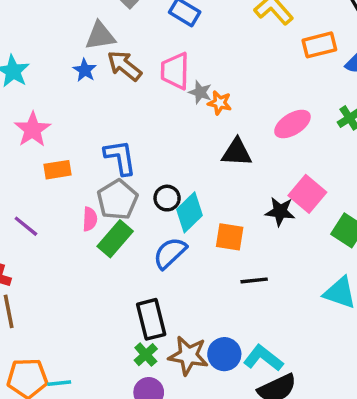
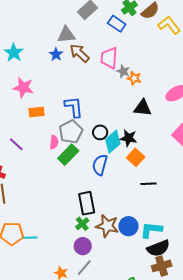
pink star: (33, 130) -> (23, 88), turned -30
black star: (280, 211) -> (129, 138), moved
orange square: (230, 237) -> (136, 157), turned 30
blue semicircle: (170, 253) -> (100, 165), turned -35
cyan L-shape: (263, 358) -> (151, 230), turned -35

